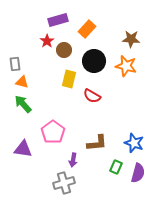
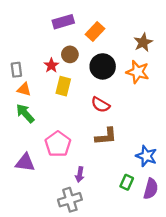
brown star: (131, 39) -> (143, 42), turned -30
red star: (47, 41) -> (51, 65), moved
yellow rectangle: (69, 79) -> (63, 86), moved
brown L-shape: (97, 143) -> (106, 136), moved

